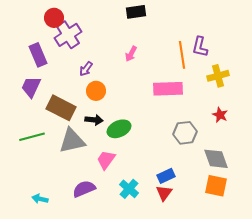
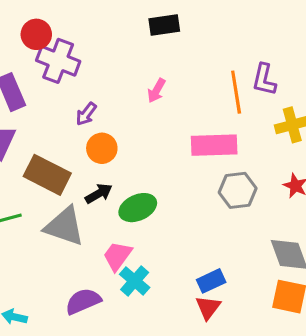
purple cross: (68, 35) -> (58, 61), turned -36
black arrow: (94, 120) -> (99, 194), turned -36
gray hexagon: (185, 133) -> (238, 190), moved
gray triangle: (72, 141) -> (64, 226), turned 32
cyan cross: (129, 189) -> (135, 281), moved

